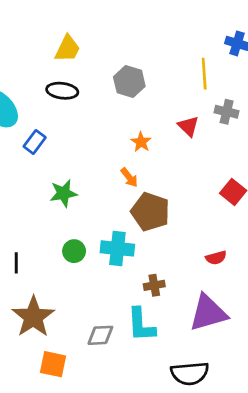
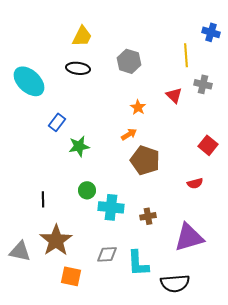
blue rectangle: (35, 142) -> (57, 122), moved
orange arrow: (129, 177) -> (129, 134), turned -84
cyan cross: (117, 248) -> (111, 207), moved
red semicircle: (216, 258) -> (195, 183), moved
cyan L-shape: (141, 325) -> (138, 263), moved

